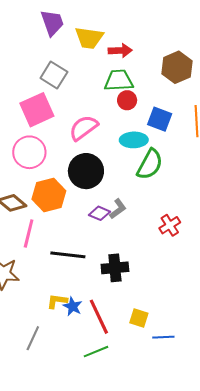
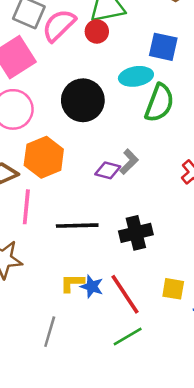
red circle: (127, 100) -> (97, 31), moved
pink semicircle: (84, 128) -> (59, 25), moved
black circle: (86, 171) -> (83, 100), moved

